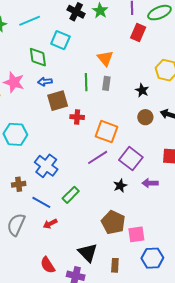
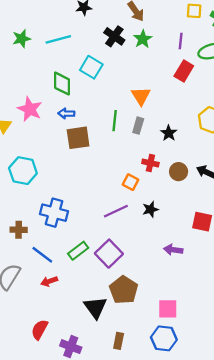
black star: (142, 90) -> (169, 133), moved
red cross: (77, 117) -> (150, 163), moved
orange square: (106, 132) -> (130, 182), size x0.6
purple square: (131, 159) -> (109, 254), moved
blue cross: (46, 166) -> (54, 213), turned -30
black star: (120, 186) -> (150, 209), moved
pink square: (136, 234) -> (168, 309), moved
black triangle: (88, 253) -> (95, 307), moved
red semicircle: (48, 265) -> (40, 329), turned 54

